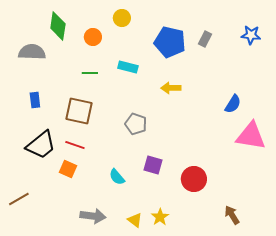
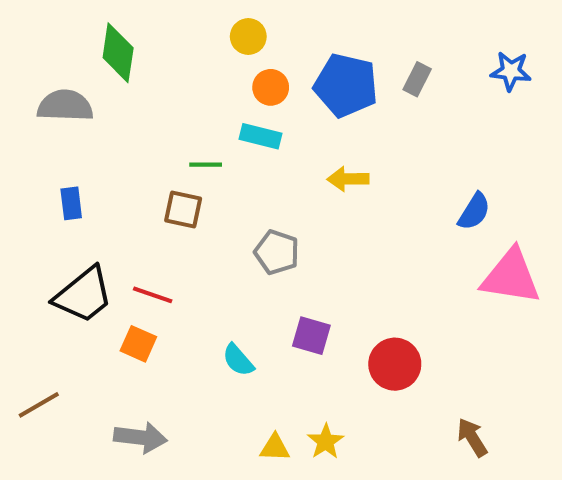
orange circle: (93, 37) -> (271, 87), moved
green line: (90, 73) -> (206, 165), moved
brown square: (79, 111) -> (183, 209), moved, size x0.7
gray arrow: (93, 216) -> (140, 437), moved
yellow triangle: (135, 220) -> (275, 448), turned -35

